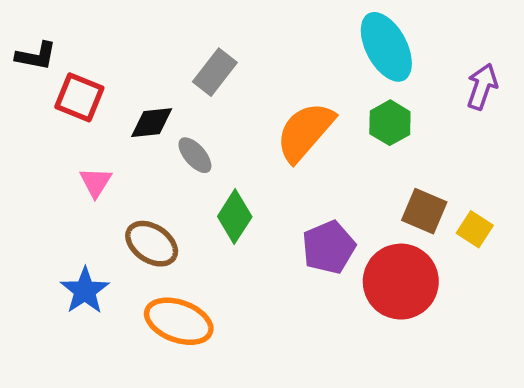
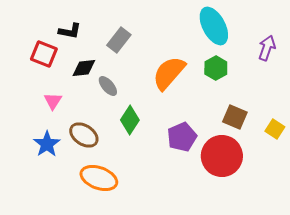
black L-shape: (36, 56) -> (70, 31), moved
yellow square: (475, 229) -> (275, 129), moved
blue star: (85, 291) -> (47, 144), moved

